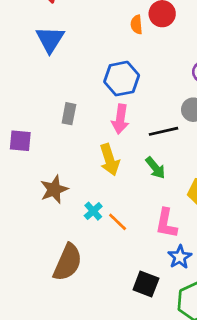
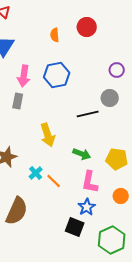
orange semicircle: (136, 25) -> (55, 35), moved
pink arrow: (120, 119) -> (24, 76), moved
green arrow: (155, 168) -> (82, 154), moved, turned -30
blue star: (180, 257) -> (87, 207), moved

